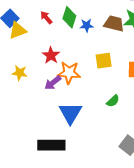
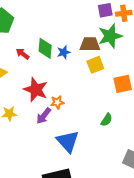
red star: (51, 55) -> (36, 90), size x1.4
yellow square: (104, 61) -> (95, 65), moved
orange star: (69, 73) -> (57, 102), size x0.6

